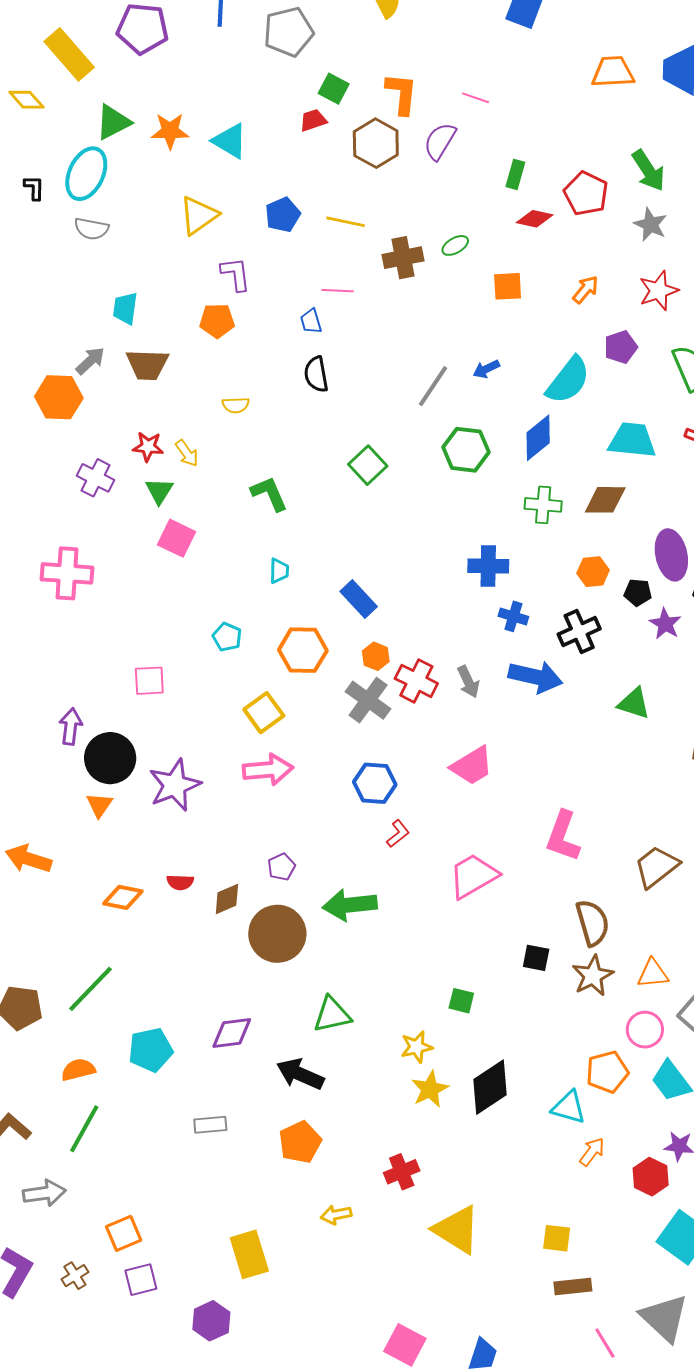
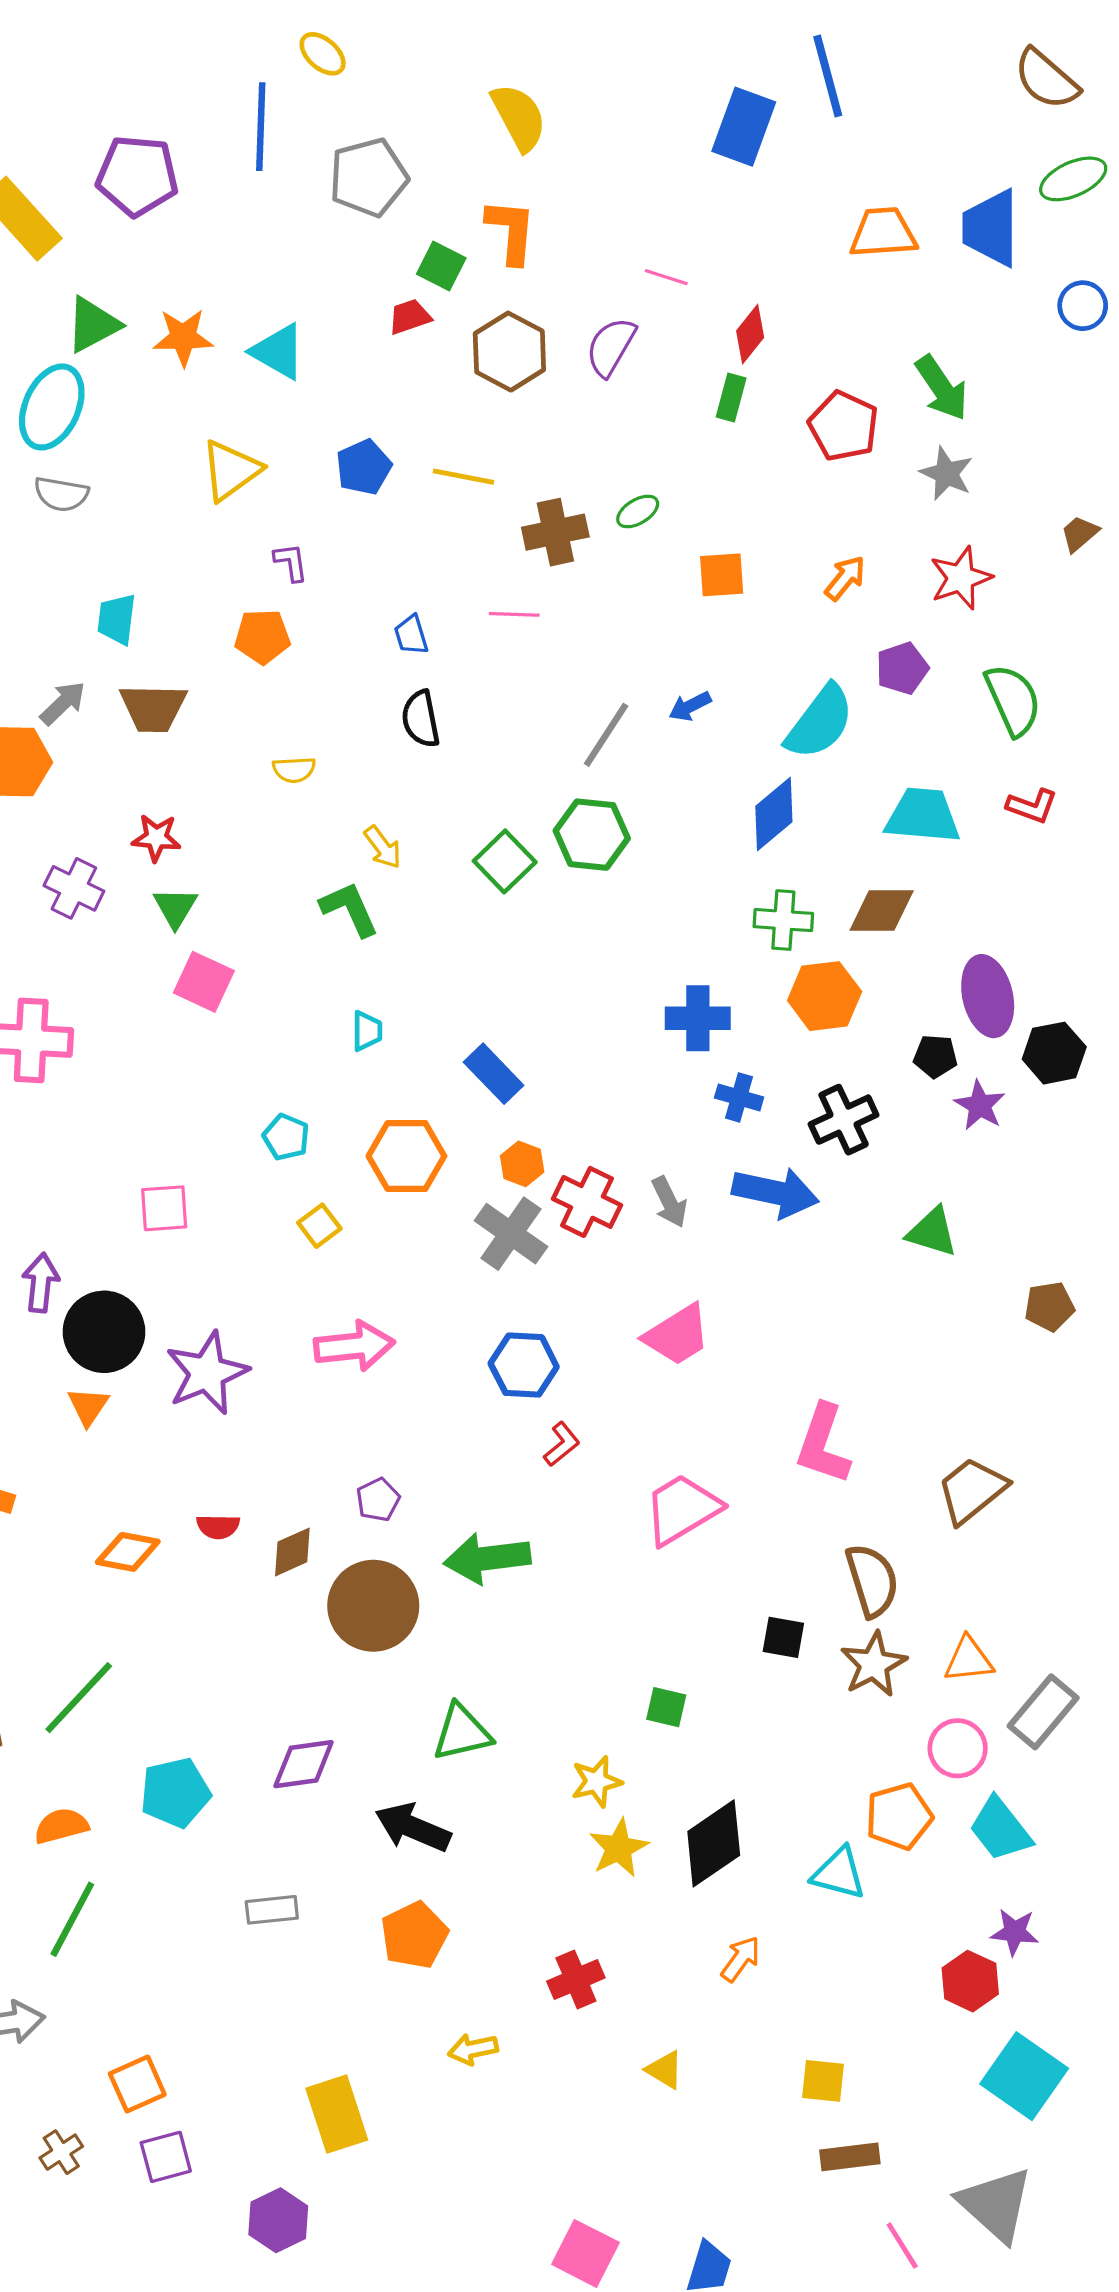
orange L-shape: (402, 94) -> (511, 231), moved
red diamond: (535, 219) -> (750, 334), moved, turned -63
purple L-shape: (236, 274) -> (291, 562), size x0.7
pink line: (337, 291) -> (514, 614), moved
green hexagon: (466, 450) -> (592, 835), moved
yellow arrow: (187, 453) -> (383, 847), moved
orange hexagon: (593, 572) -> (825, 996), moved, size x1.4
yellow square: (264, 713) -> (319, 1226), moved, size x0.7
orange arrow: (592, 1152) -> (741, 1959), moved
yellow triangle: (457, 1230) -> (665, 2070), size x0.5

